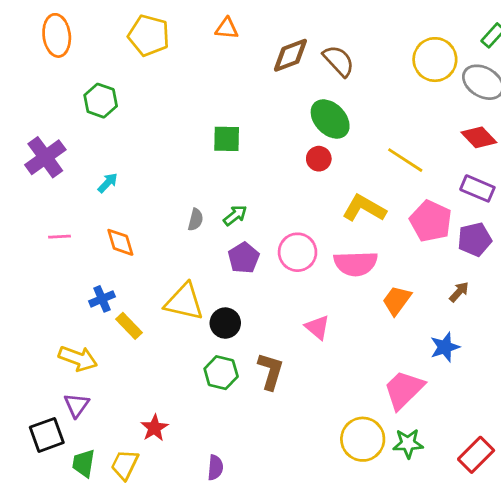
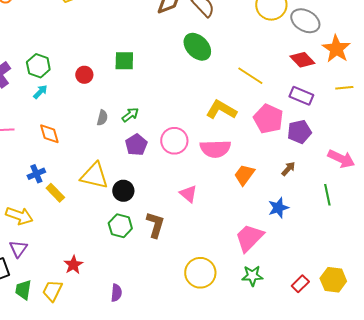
green hexagon: (101, 101) -> (38, 66), moved
red circle: (319, 159) -> (84, 75), moved
yellow circle: (363, 439) -> (200, 273), moved
red rectangle: (476, 455) -> (300, 284), size x0.7

